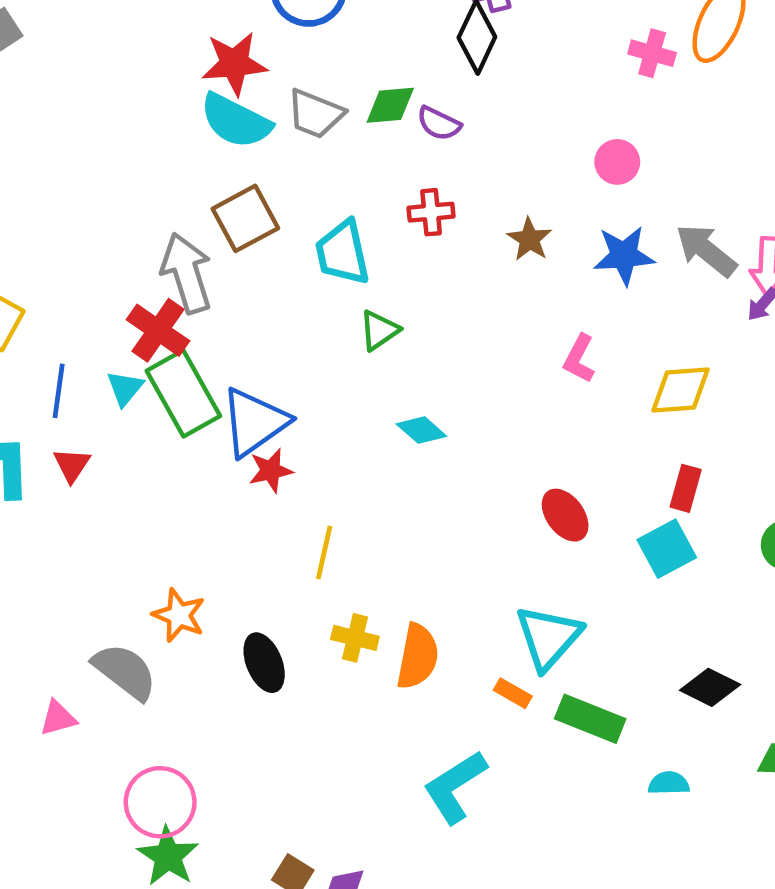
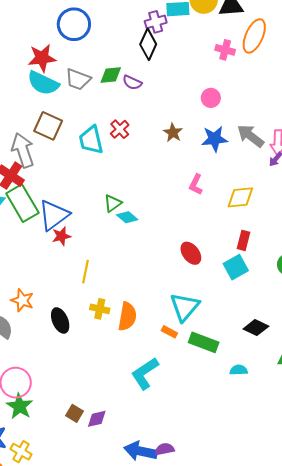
red cross: (431, 212) -> (120, 129), moved, turned -36
brown square: (245, 218) -> (48, 126), turned -36
green triangle: (379, 330) -> (113, 203), moved

